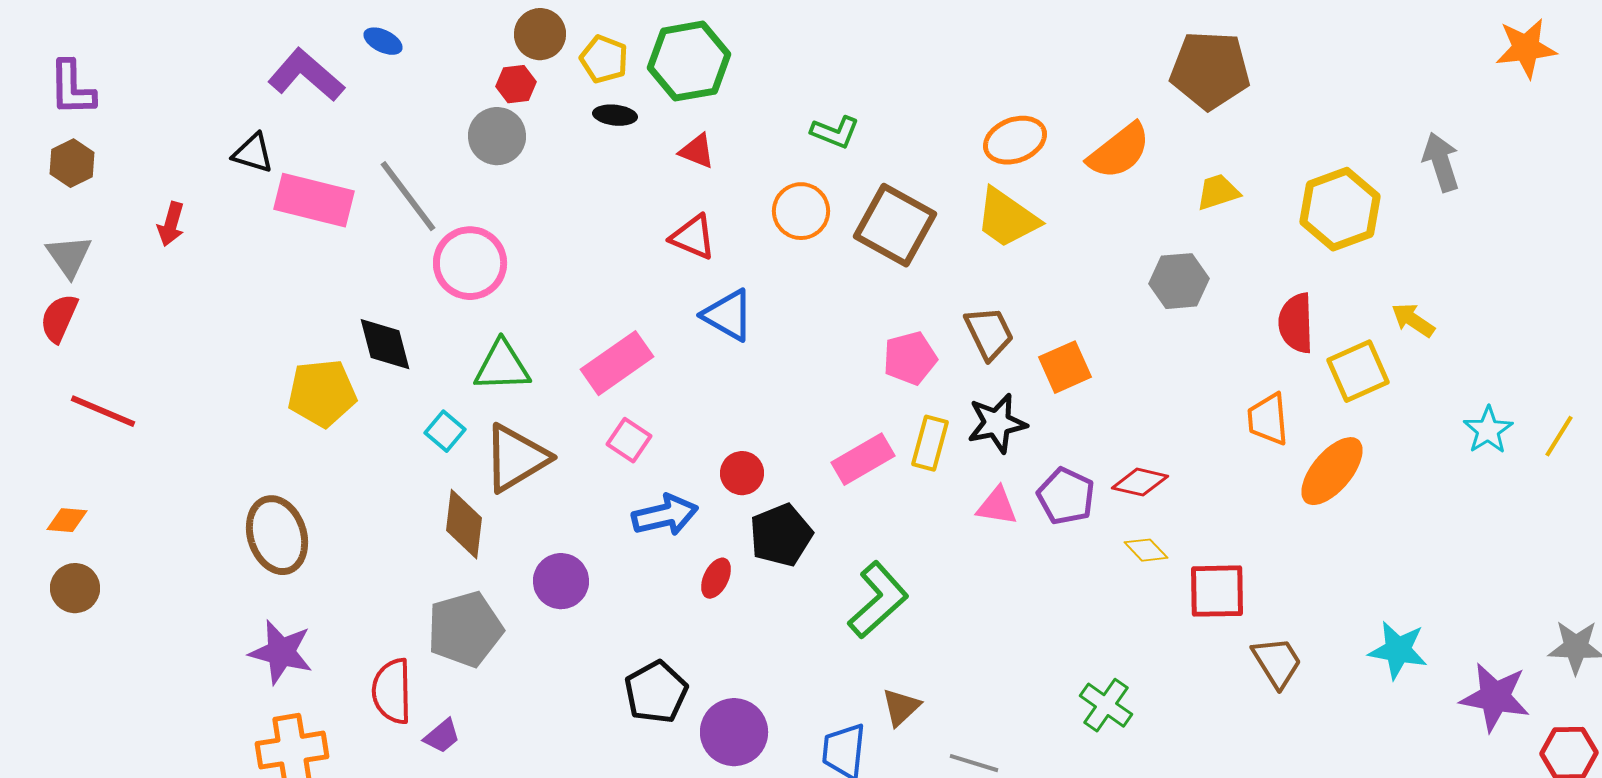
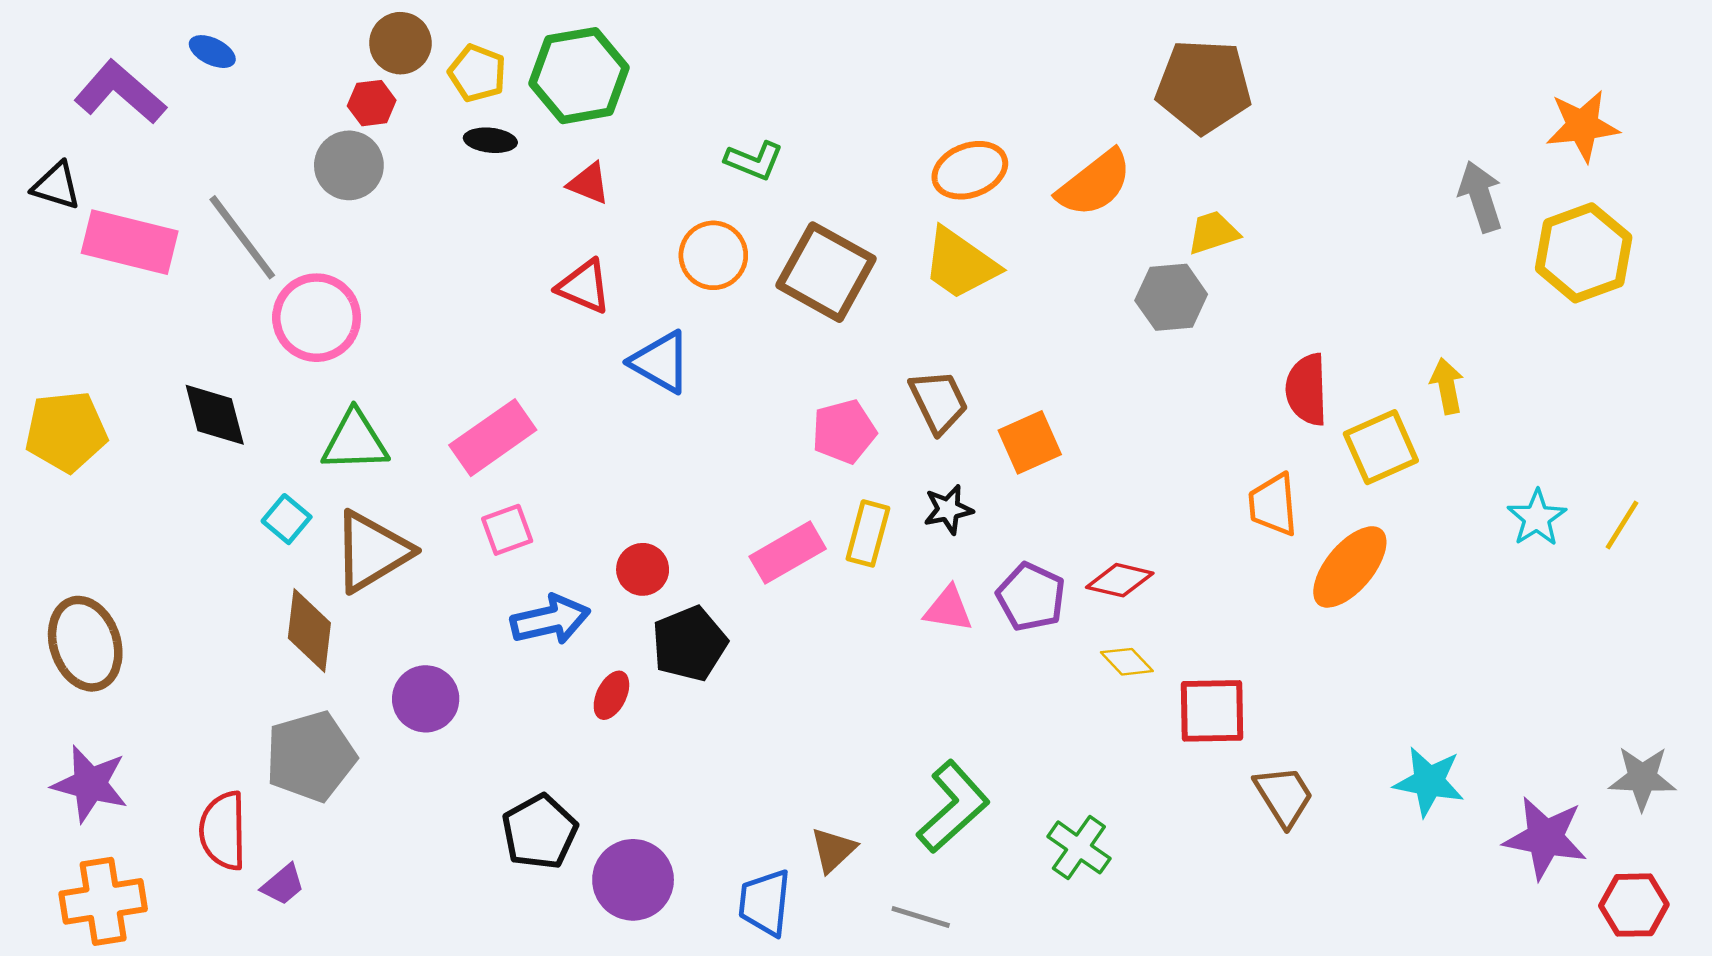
orange star: (1526, 48) -> (1582, 126), moved
yellow hexagon: (1340, 209) -> (1584, 253), moved
gray hexagon: (1179, 281) -> (1171, 297), moved
blue triangle: (728, 315) -> (661, 362), moved
yellow arrow: (1413, 320) -> (1447, 386), turned 45
yellow pentagon: (322, 393) -> (66, 432), moved
black star: (997, 423) -> (948, 509), size x0.7
pink square: (629, 440) -> (507, 530), turned 36
green L-shape: (878, 600) -> (953, 807), moved

